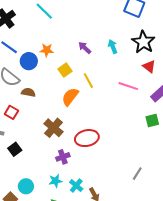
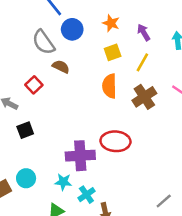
orange star: (47, 50) -> (111, 23), moved
yellow line: (88, 81) -> (142, 62), moved, turned 42
orange semicircle: (70, 97) -> (109, 86), turned -54
brown cross: (53, 128) -> (144, 97), moved
purple cross: (63, 157) -> (80, 156), size x1.6

